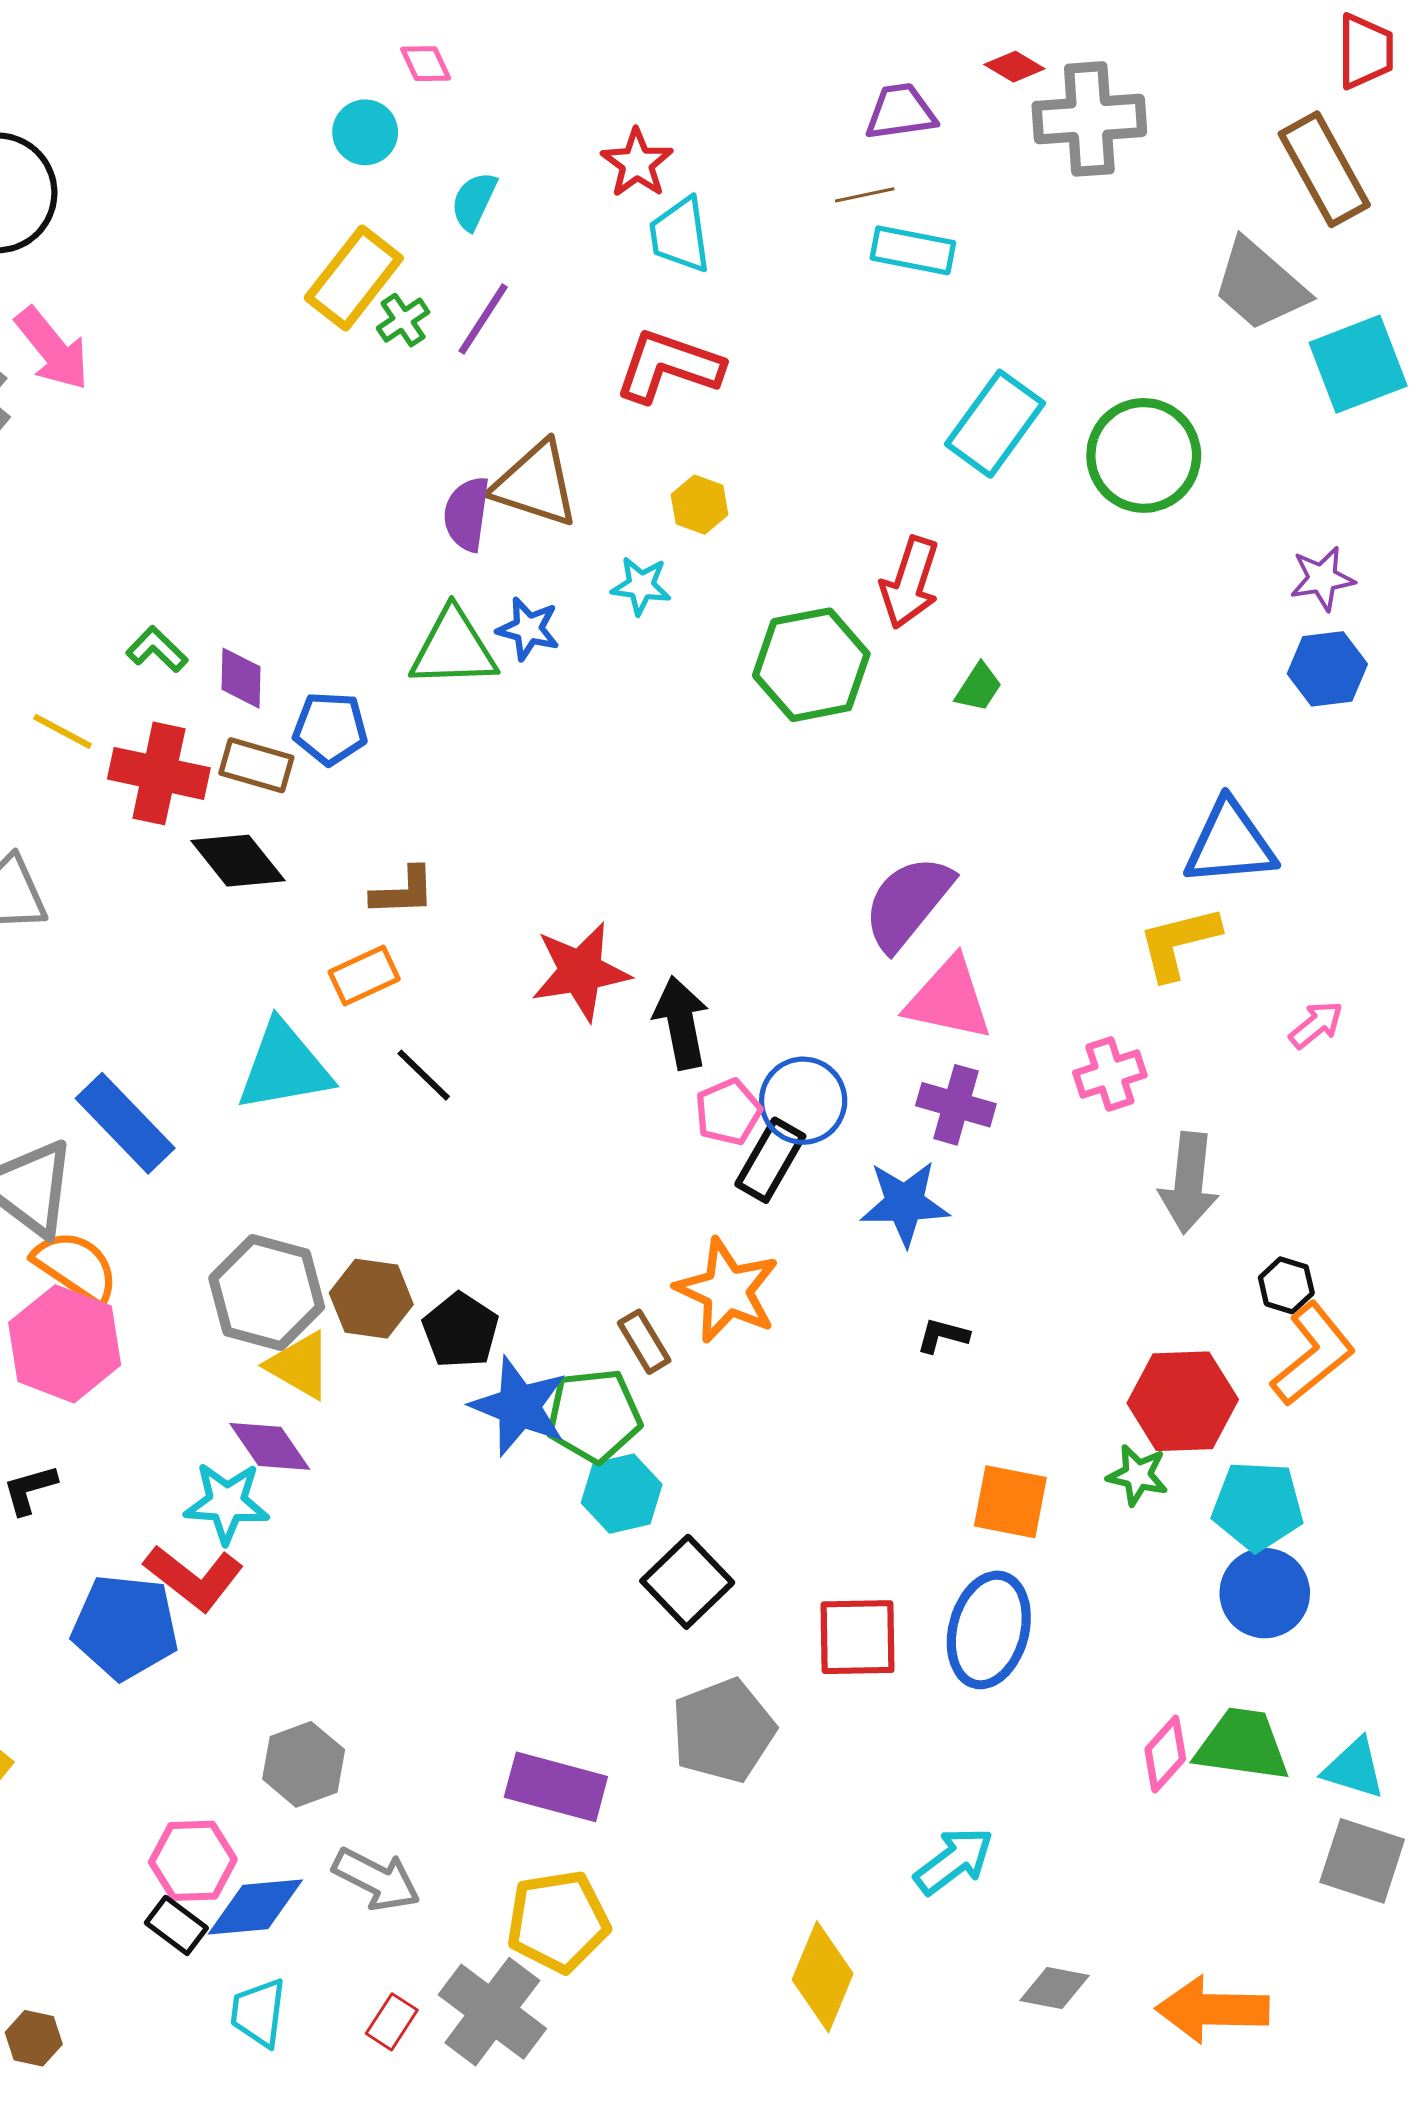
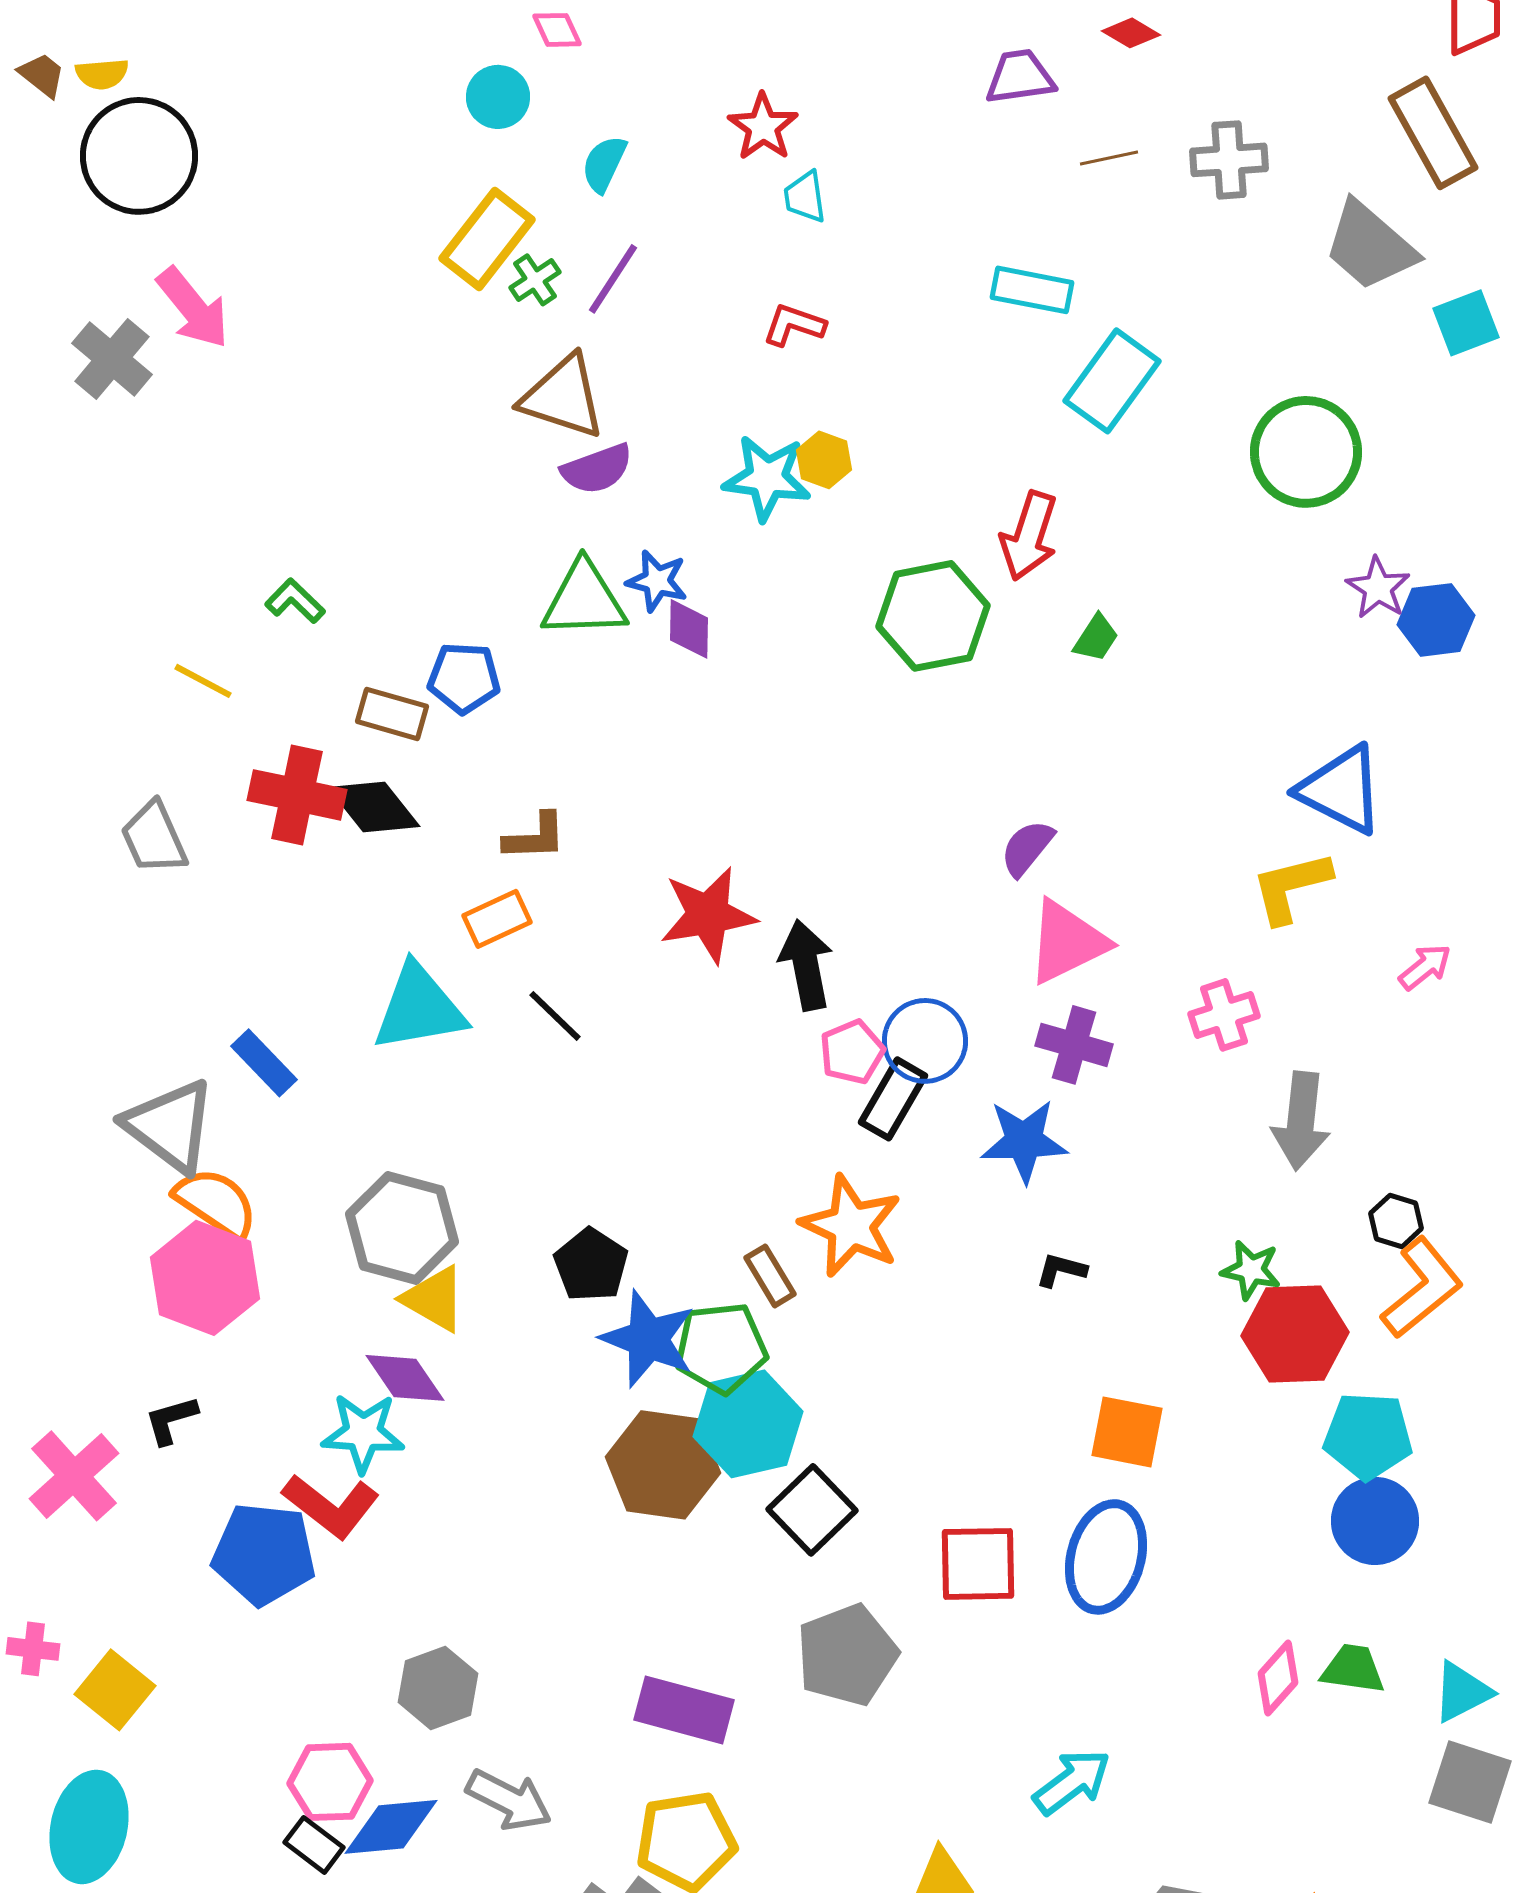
gray cross: (1089, 119) -> (1229, 160), moved, size x0.7
brown line: (865, 195) -> (1109, 158), moved
cyan trapezoid: (680, 235) -> (805, 197), size x0.7
cyan rectangle: (913, 250) -> (1032, 290), moved
cyan square: (1358, 364) -> (1466, 323), size x0.7
red L-shape: (669, 366) -> (794, 325), size x0.6
green circle: (1144, 455) -> (1306, 452), moved
brown triangle: (535, 484) -> (563, 397), moved
purple semicircle: (467, 514) -> (597, 469), turned -118
purple star: (1322, 579) -> (1378, 588), moved, turned -30
cyan star: (641, 586) -> (767, 478), moved, size x1.5
purple diamond: (241, 678) -> (689, 629), moved
red cross: (159, 773) -> (297, 795), moved
blue triangle: (1230, 843) -> (1341, 790), turned 32
purple semicircle: (908, 903) -> (1027, 848), size x0.6
pink triangle: (949, 999) -> (1067, 942), turned -38
blue rectangle: (125, 1123) -> (264, 1063), size x0.7
brown hexagon: (371, 1299) -> (663, 1465), moved, size x1.4
green star: (1138, 1475) -> (1251, 1270), moved
cyan hexagon: (622, 1494) -> (748, 1424), size x1.4
green trapezoid: (1242, 1745) -> (1353, 1669), size x0.7
cyan triangle: (1354, 1768) -> (1462, 1692), turned -44

